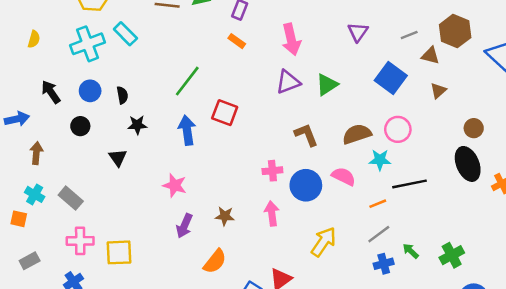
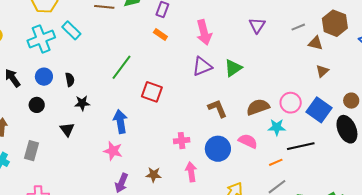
blue square: (391, 78) -> (319, 110), moved
blue arrow: (187, 130) -> (120, 122), moved
pink cross: (272, 171) -> (182, 141), moved
gray rectangle: (71, 198) -> (31, 151), moved, turned 66

